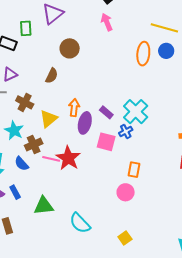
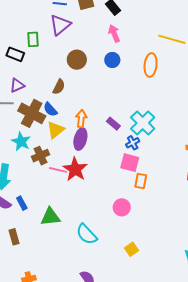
blue circle: (166, 51) -> (112, 60), moved
brown cross: (25, 102) -> (32, 113), size x1.5
purple ellipse: (85, 123) -> (80, 139), moved
pink square: (106, 142) -> (130, 163), moved
blue semicircle: (22, 164) -> (50, 109), moved
pink circle: (126, 192) -> (122, 207), moved

